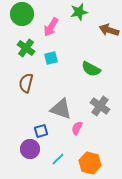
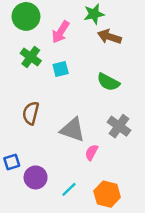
brown arrow: (109, 30) -> (109, 37), moved
brown semicircle: (26, 83) -> (31, 113), moved
blue square: (41, 131) -> (12, 162), moved

